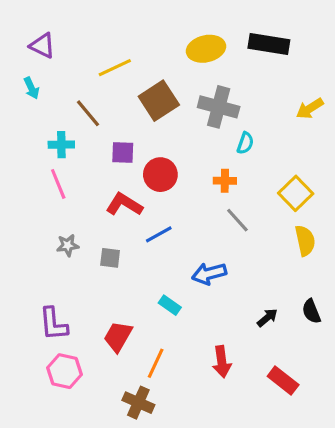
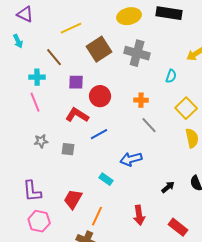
cyan semicircle: (245, 143) -> (171, 76), moved

